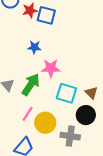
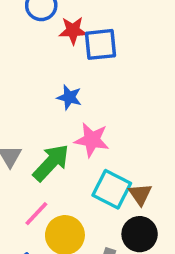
blue square: (46, 15) -> (101, 44), turned -30
brown triangle: (91, 93) -> (140, 194), moved

